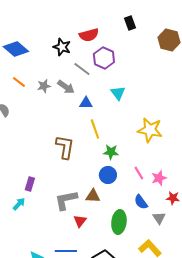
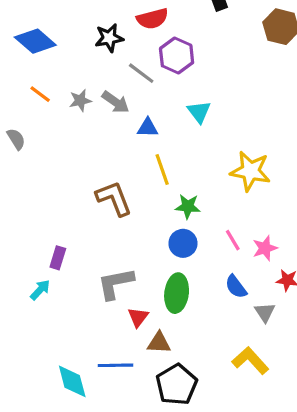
black star: (62, 47) -> (109, 38), turned -30
brown L-shape: (65, 147) -> (114, 198), turned -30
brown triangle: (93, 196) -> (159, 343), moved
green ellipse: (119, 222) -> (177, 293), moved

